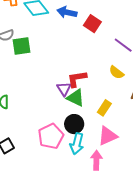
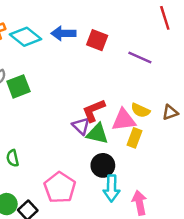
yellow semicircle: (116, 72) -> (140, 110), moved
pink pentagon: (51, 136) -> (60, 188), moved
pink triangle: (108, 136) -> (124, 120), moved, turned 30

